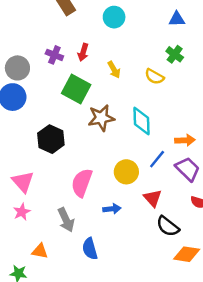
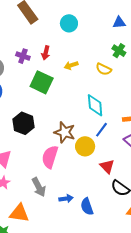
yellow arrow: (114, 70) -> (71, 65), turned 104
brown star: (101, 118) -> (65, 132), moved, turned 30
blue line: (157, 159) -> (102, 130), moved
blue arrow: (112, 209) -> (66, 198), moved
blue semicircle: (90, 249) -> (87, 206), moved
orange triangle: (40, 251) -> (19, 213), size x1.5

